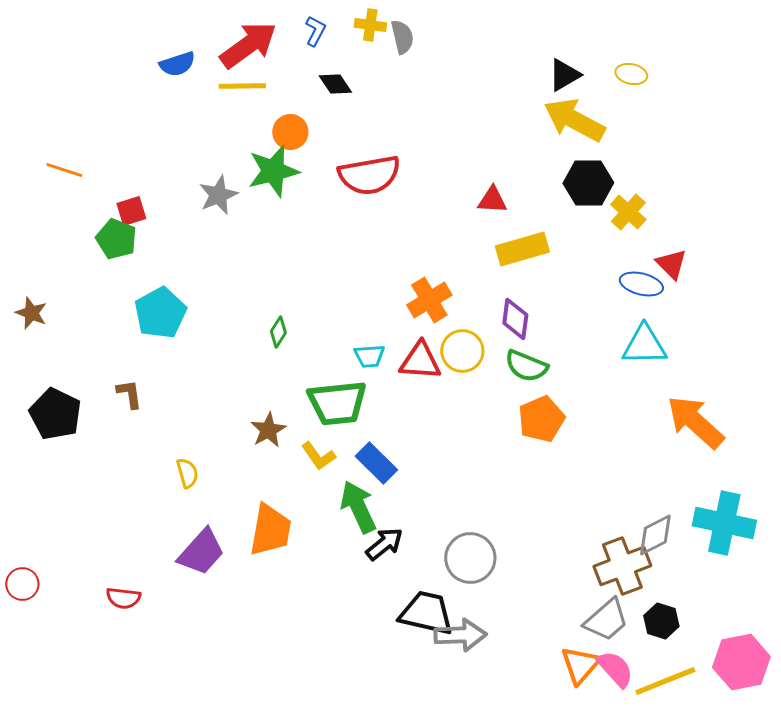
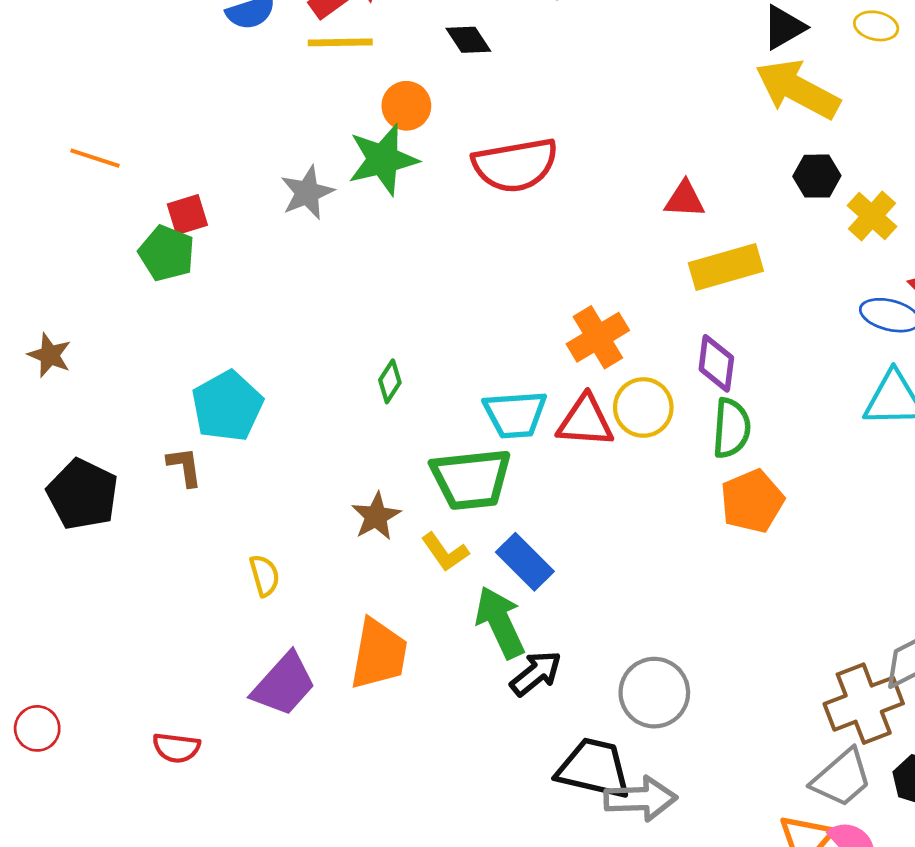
black hexagon: (588, 183) -> (817, 176), size x0.7
cyan pentagon: (160, 313) -> (227, 406), moved
cyan trapezoid: (369, 356) -> (515, 414), size x1.5
green semicircle: (526, 366) -> (731, 428), turned -108

